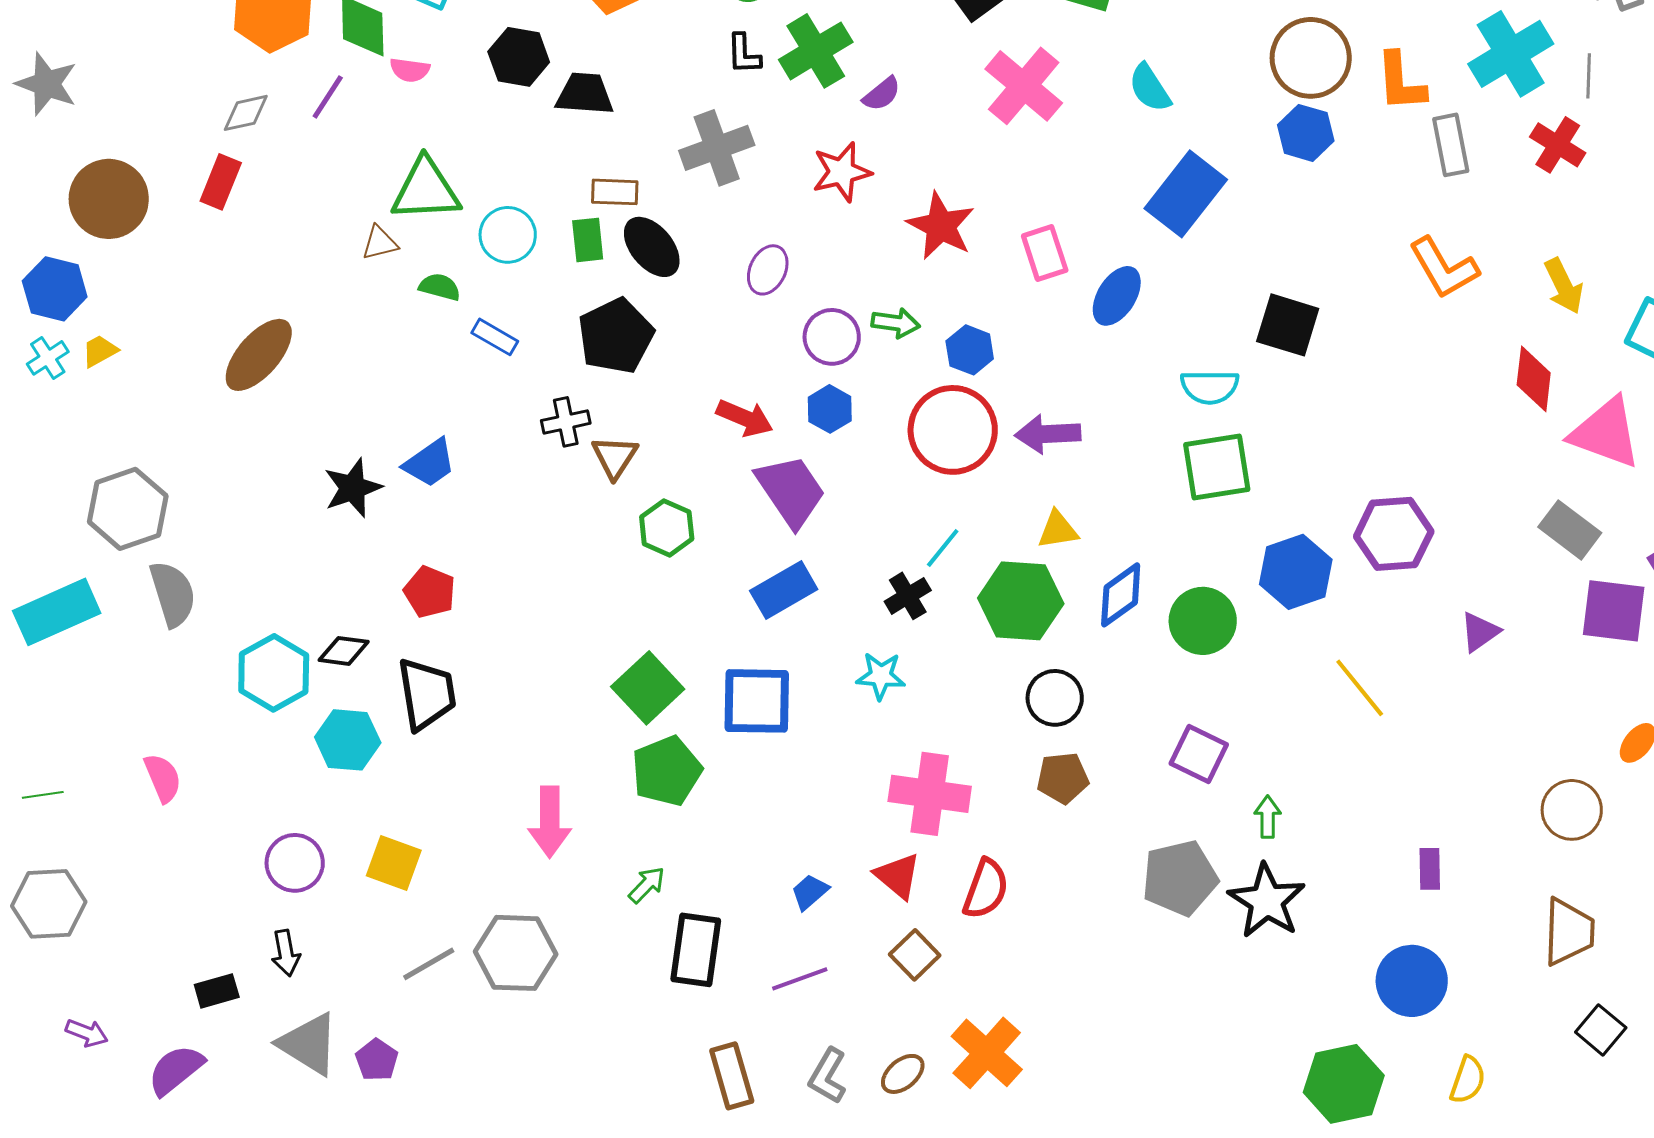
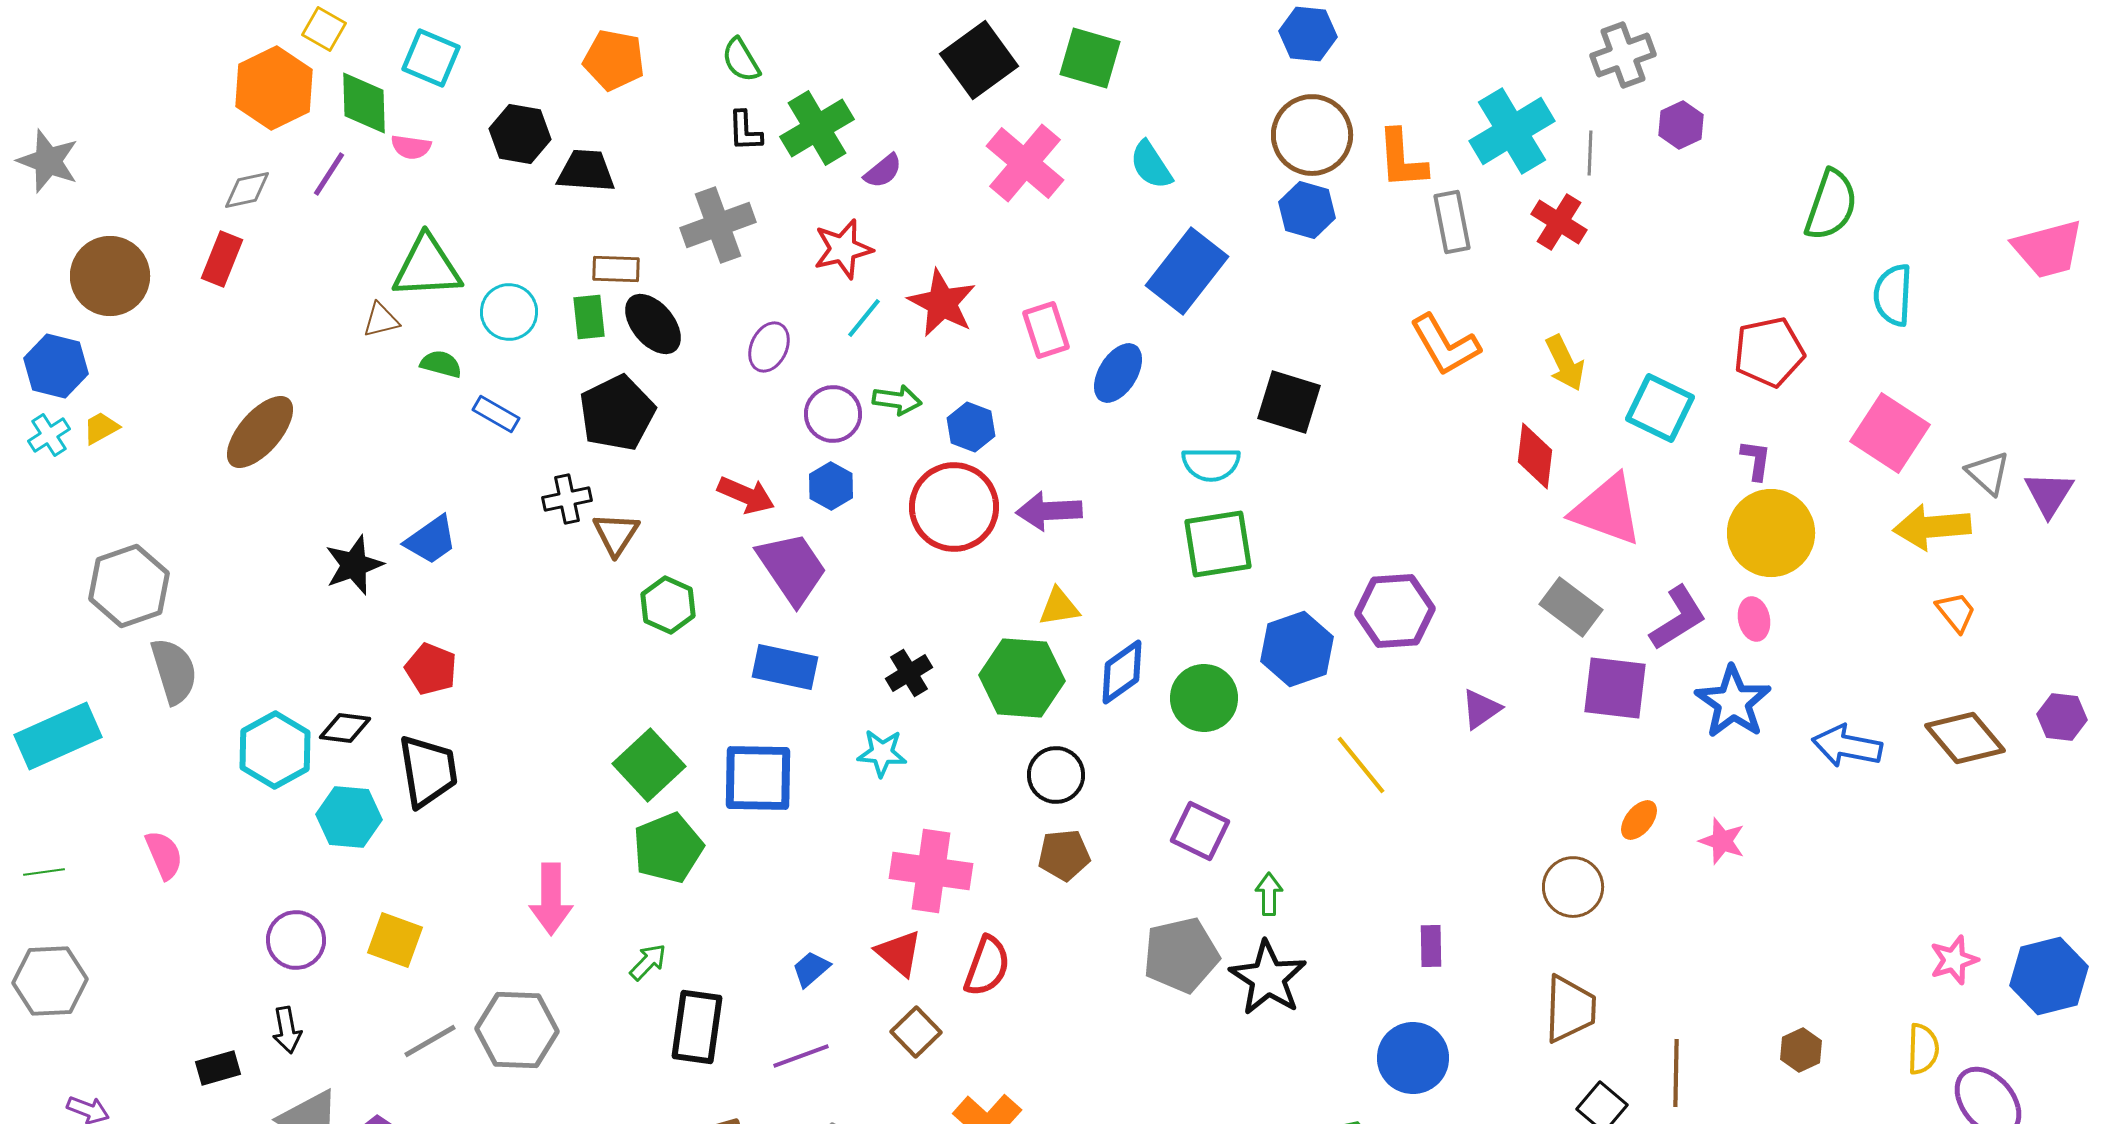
cyan line: (943, 548) -> (864, 318), moved
blue rectangle: (784, 590) -> (785, 667), turned 42
cyan rectangle: (57, 612) -> (58, 736), moved

